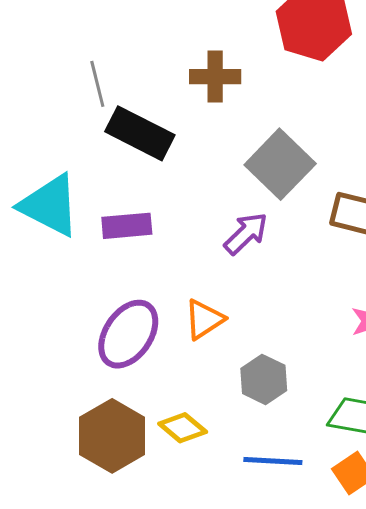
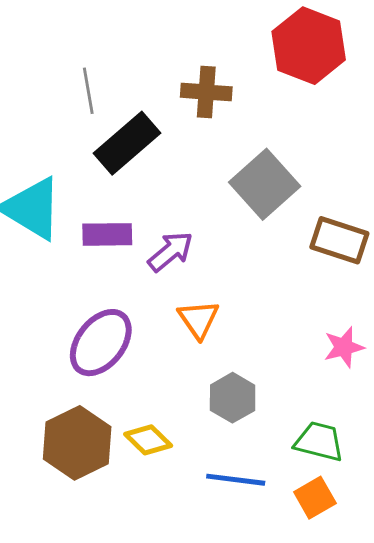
black rectangle: (140, 133) -> (127, 143), turned -72
purple arrow: (246, 233) -> (171, 252), moved
orange triangle: (204, 319) -> (198, 319), moved, turned -36

